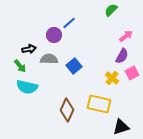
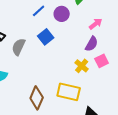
purple circle: (54, 35) -> (62, 14), moved
gray semicircle: (49, 59) -> (19, 47), turned -66
blue square: (74, 66) -> (46, 37), moved

